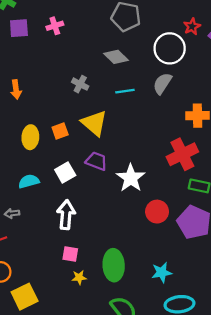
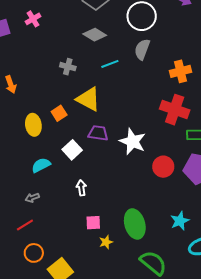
red cross: (182, 154) -> (175, 110), turned -32
white arrow: (66, 215) -> (81, 188), size x0.6

